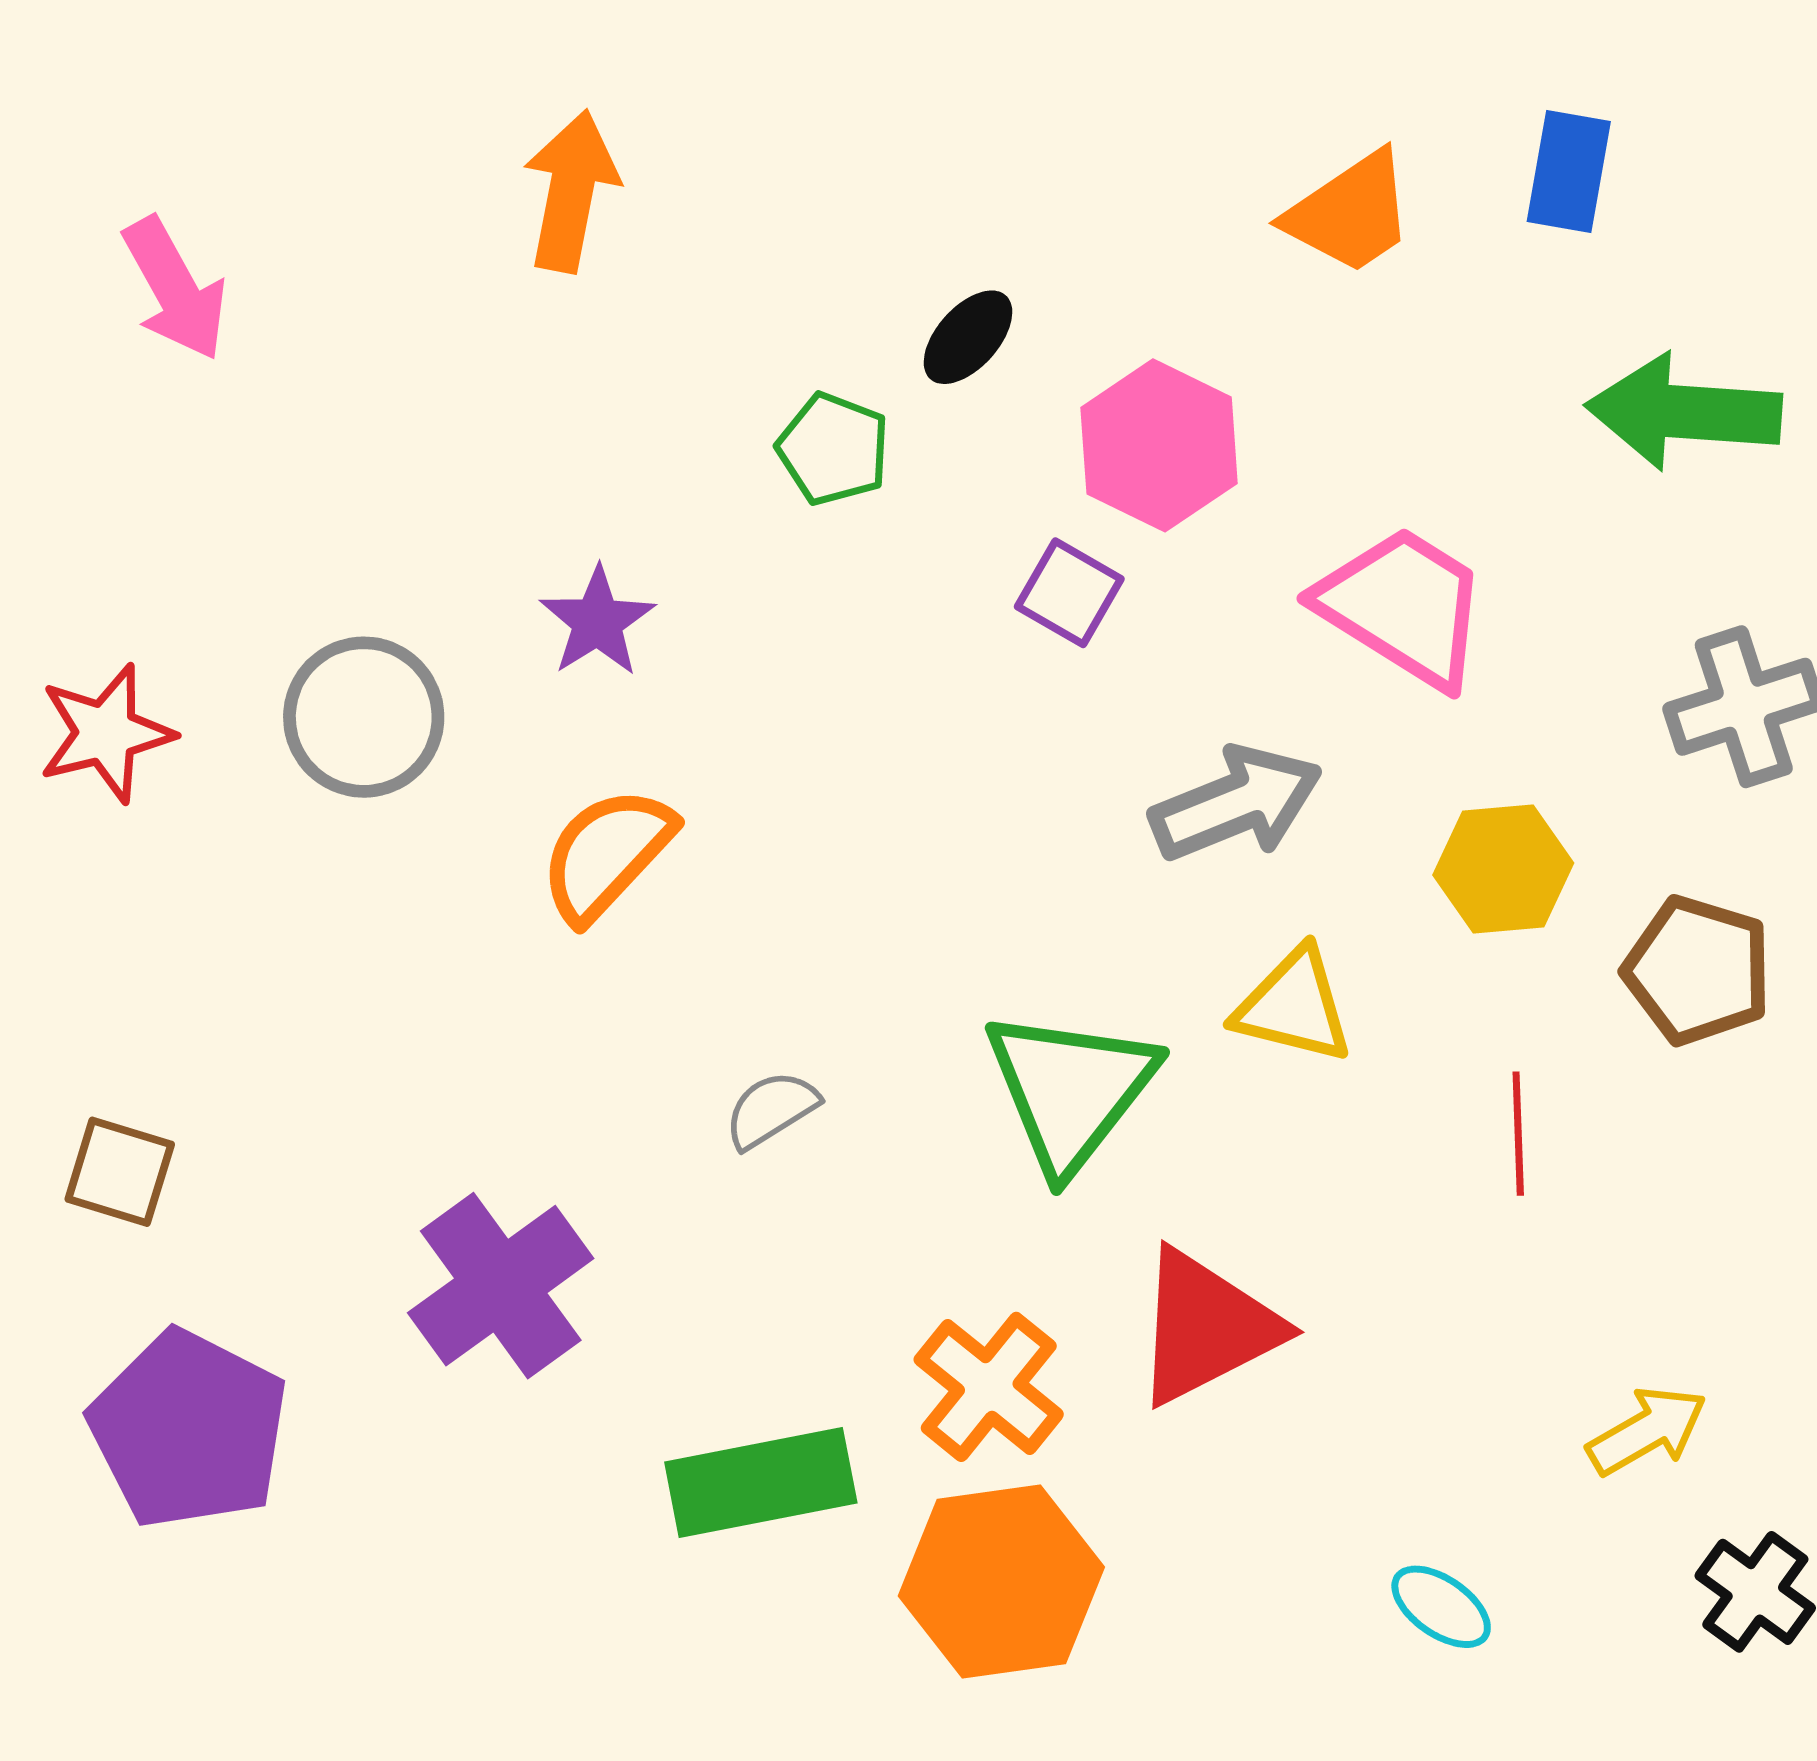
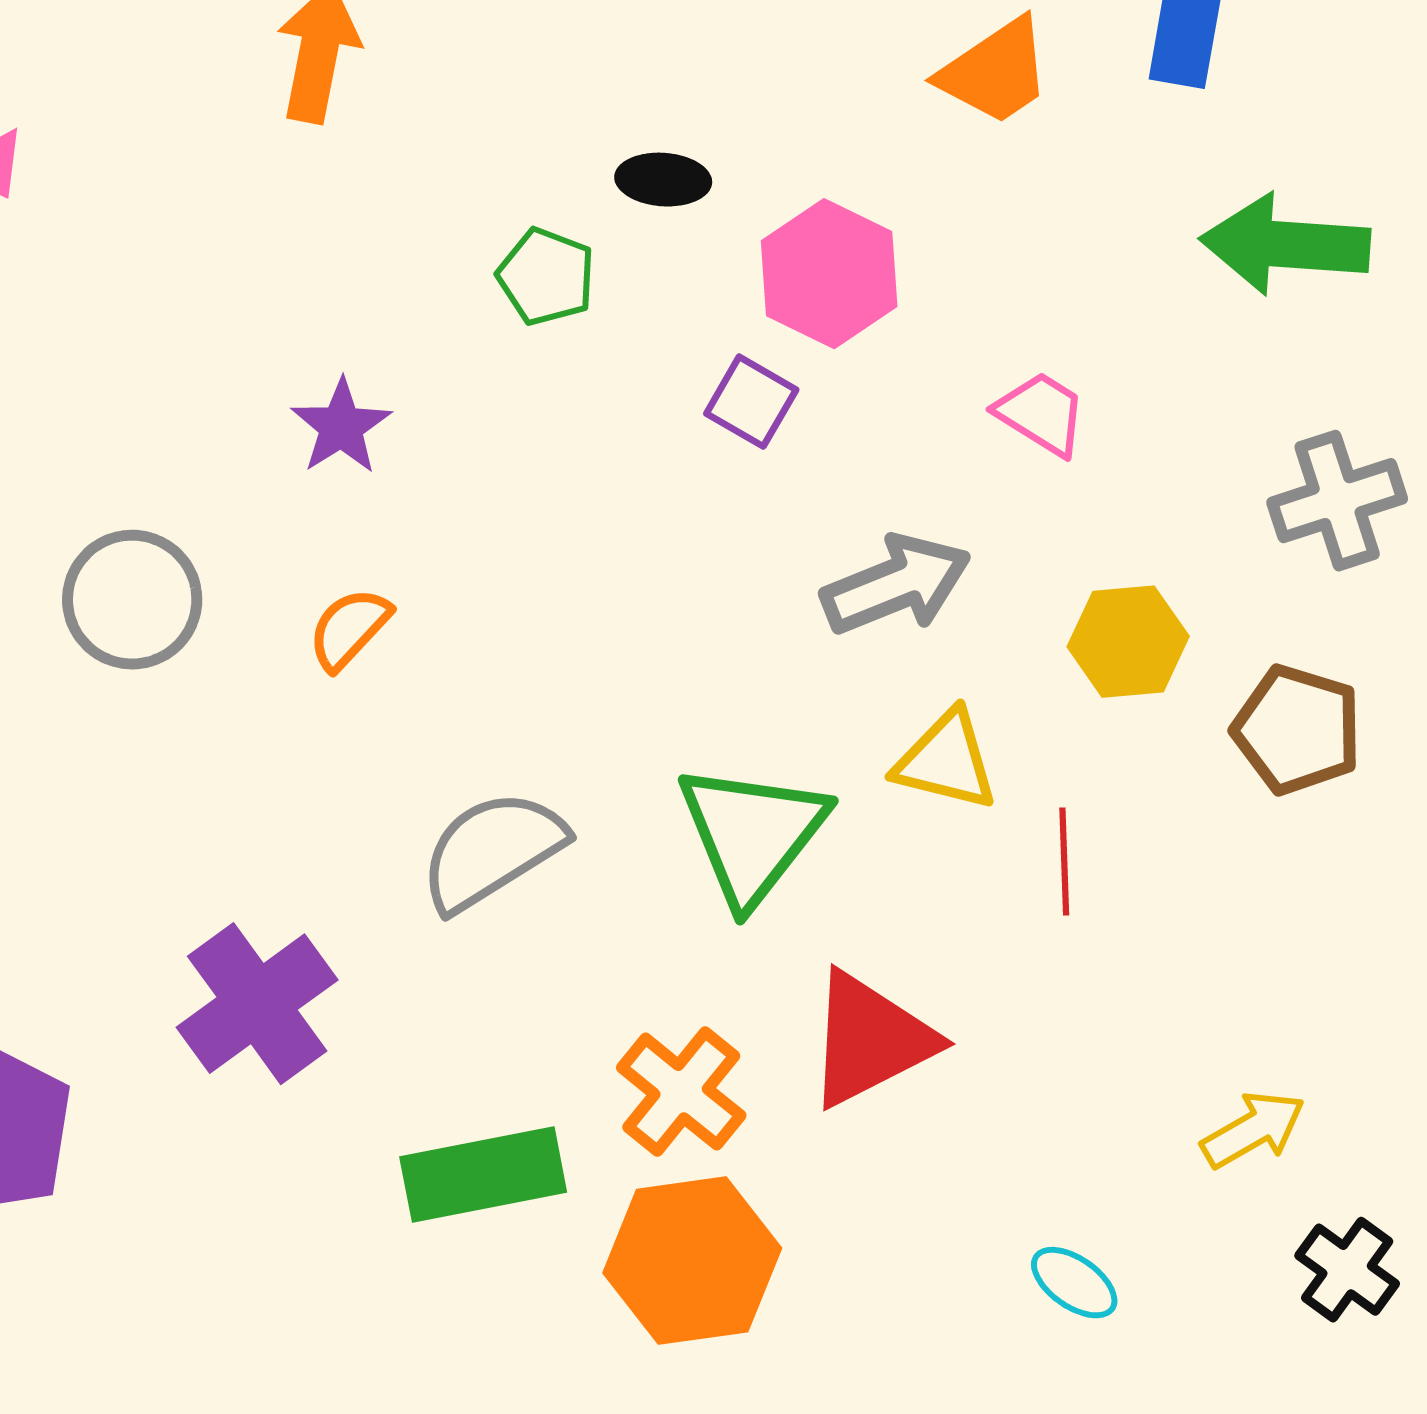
black ellipse: (968, 337) -> (663, 180), turned 52
pink trapezoid: (1403, 607) -> (1041, 414), size x0.6
gray circle: (364, 717) -> (132, 600), moved
orange semicircle: (607, 854) -> (349, 629), size x0.7
gray semicircle: (771, 1110) -> (492, 851), size x1.8
red line: (1518, 1134) -> (1064, 862), moved

